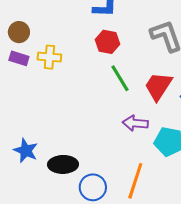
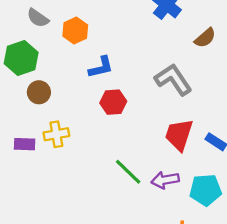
brown circle: (19, 32) -> (39, 92), moved
green line: (120, 78) -> (128, 172), moved

